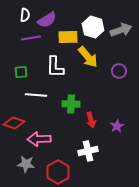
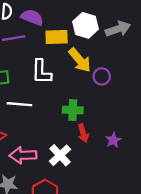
purple semicircle: (47, 20) -> (32, 17), turned -126
purple circle: (119, 71) -> (102, 76), moved
green cross: (71, 104) -> (73, 110), moved
white cross: (88, 151) -> (60, 155), moved, turned -30

